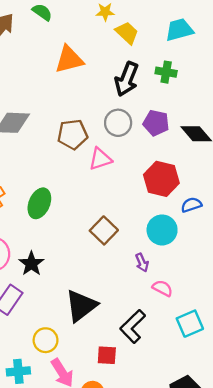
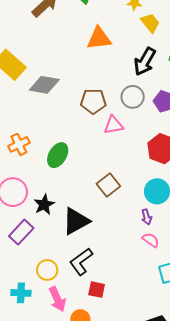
purple arrow: (142, 263) -> (147, 217), moved
black triangle: (81, 306) -> (76, 221), moved
black L-shape: (133, 326) -> (81, 262), moved

